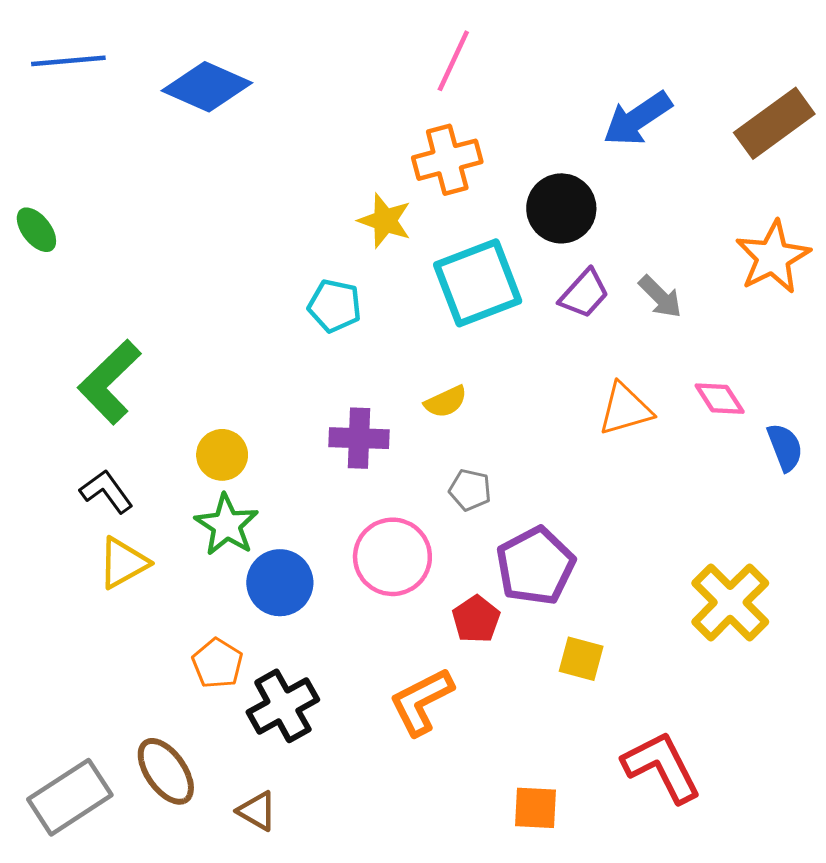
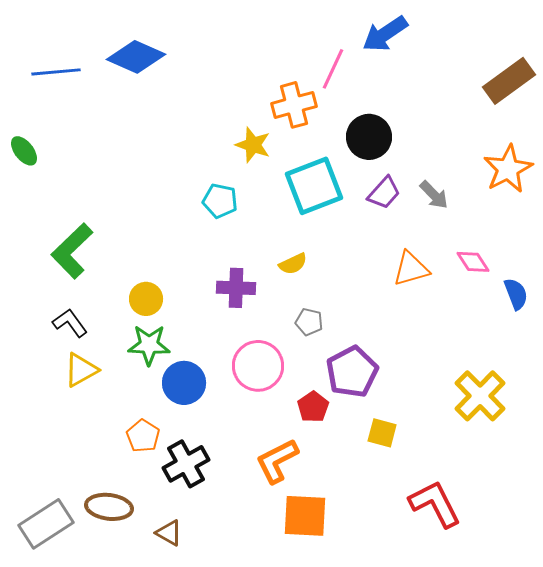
blue line: (68, 61) -> (56, 72), moved
pink line: (453, 61) -> (333, 69), moved
blue arrow: (637, 119) -> (385, 34), moved
green star: (227, 525) -> (149, 345), turned -30
brown ellipse: (166, 771) -> (109, 507), turned -48
orange square: (535, 808) -> (305, 516), moved, size x1.5

